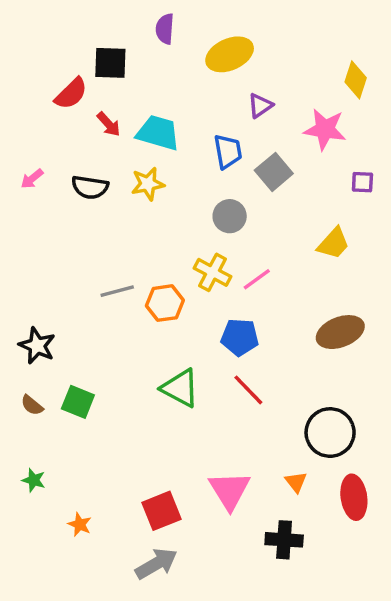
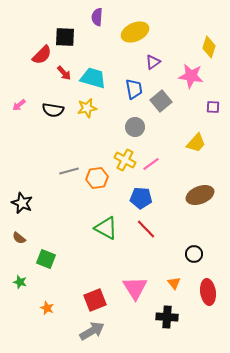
green square: (78, 402) -> (46, 259), moved
black circle: (330, 433) -> (194, 254), size x0.6

